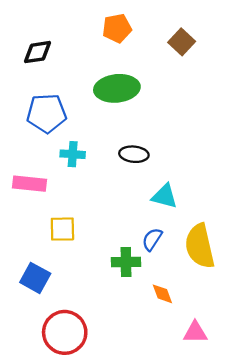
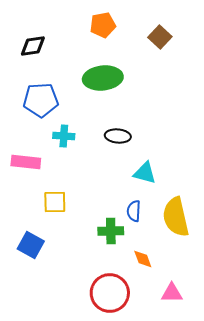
blue semicircle: (152, 239) -> (134, 211), turned -30
red circle: (65, 332) -> (110, 293), moved

